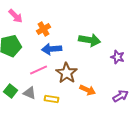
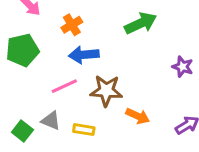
green arrow: (90, 40) -> (141, 23), moved, turned -35
brown star: (67, 73) -> (106, 91), turned -30
green square: (11, 91) -> (22, 131), moved

